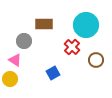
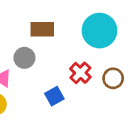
gray circle: (24, 41) -> (24, 58), moved
red cross: (72, 47) -> (80, 73), moved

